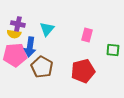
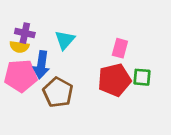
green square: (113, 50) -> (142, 77), moved
red pentagon: (83, 71) -> (114, 80), moved

